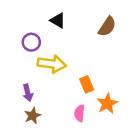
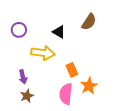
black triangle: (58, 20) -> (59, 32), moved
purple circle: (31, 42) -> (19, 30), moved
pink semicircle: (79, 113) -> (66, 94), size x1.5

